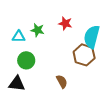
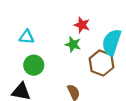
green star: (37, 30) -> (73, 44), moved

